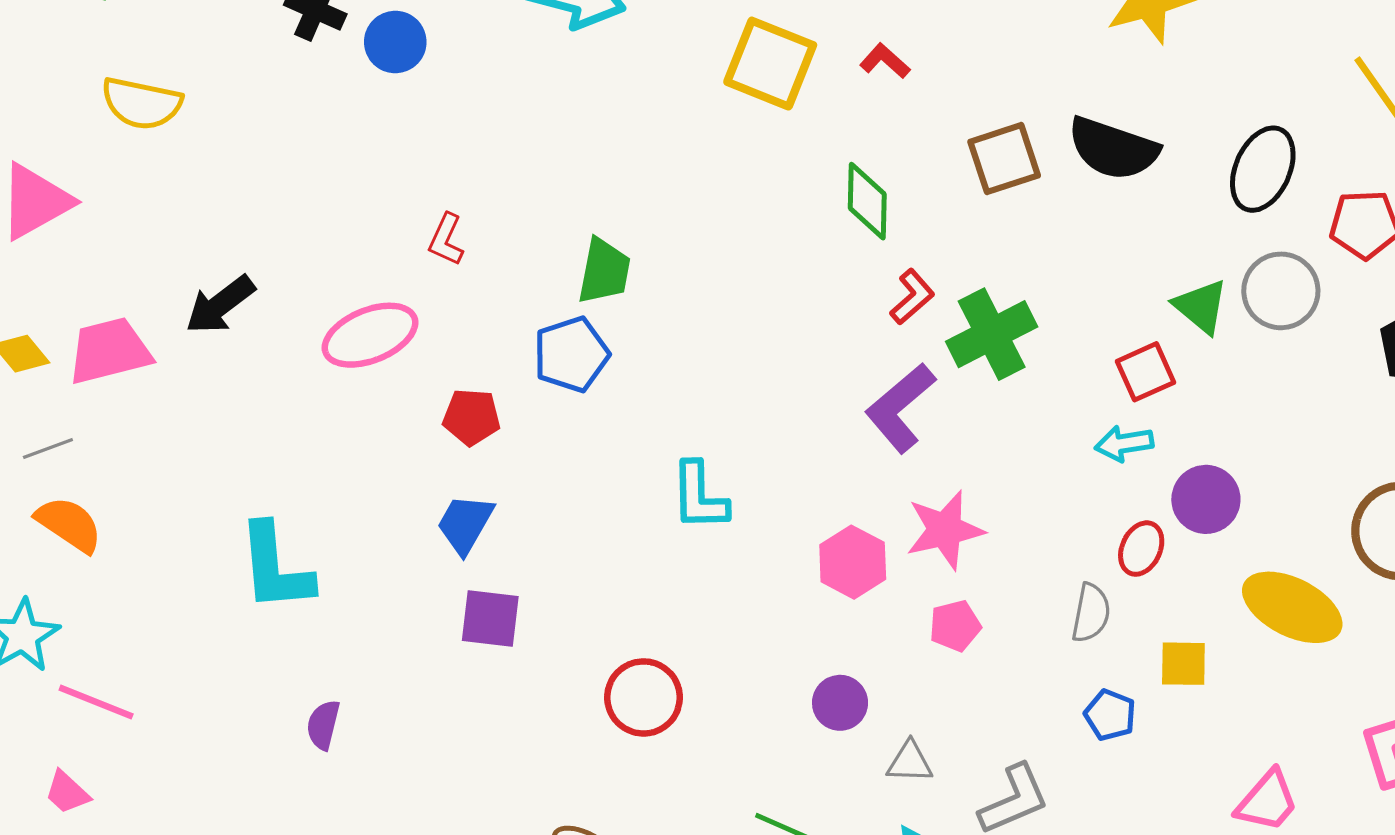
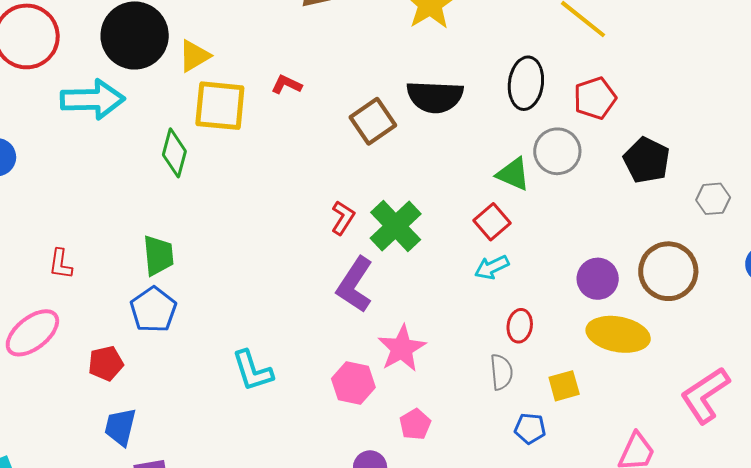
green diamond: (867, 201) -> (174, 153), moved, turned 30
purple circle: (1206, 499) -> (598, 279), moved
pink pentagon: (955, 626) -> (415, 424), moved

